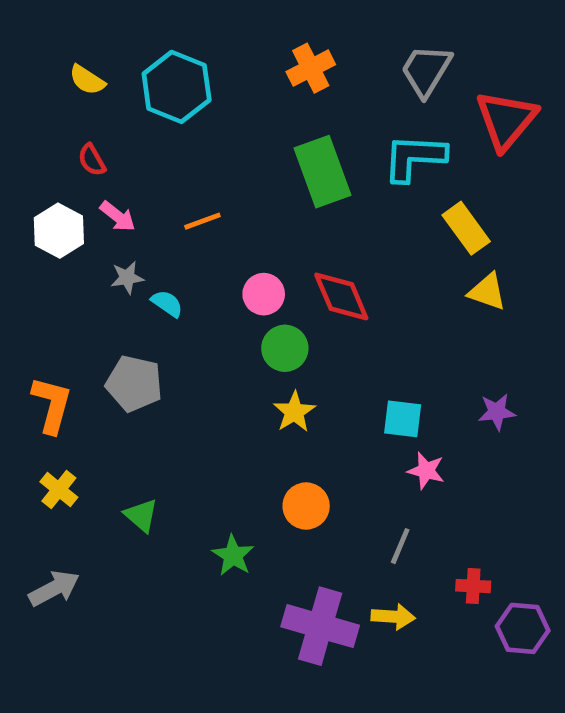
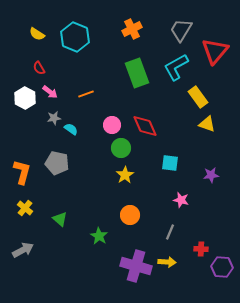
cyan L-shape: (414, 158) -> (176, 67), turned -32
cyan square: (403, 419) -> (170, 163), moved

